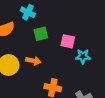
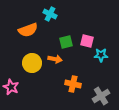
green square: (41, 34) -> (66, 42), moved

